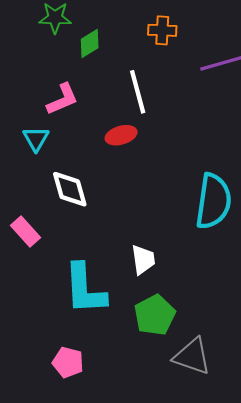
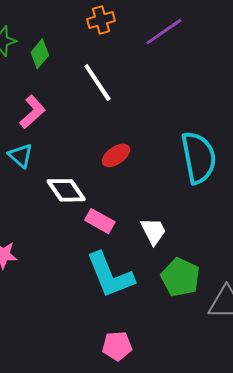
red ellipse: (121, 135) -> (116, 155), moved
pink rectangle: (26, 231) -> (100, 221), moved

